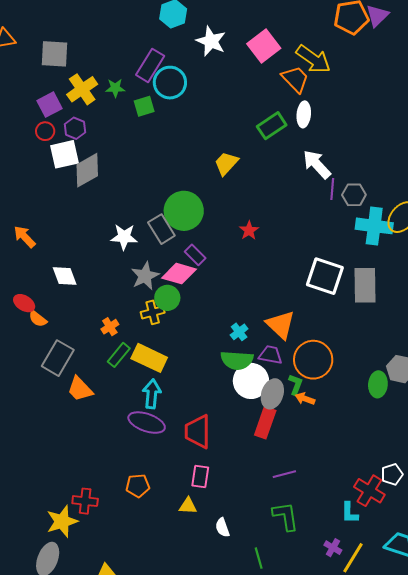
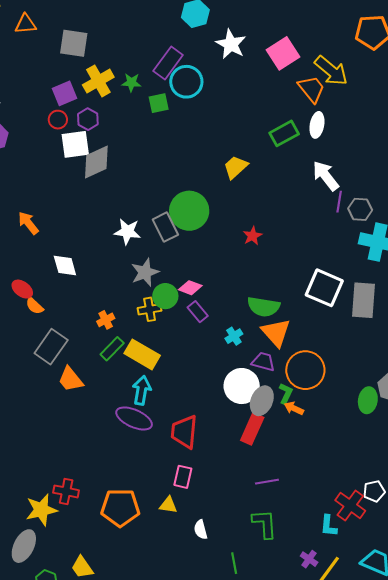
purple rectangle: (195, 255) -> (198, 312), moved
pink diamond: (179, 274) -> (190, 288), moved, size x0.7
green semicircle: (237, 360) -> (264, 307), moved
orange pentagon: (138, 486) -> (120, 508), moved, size x1.6

